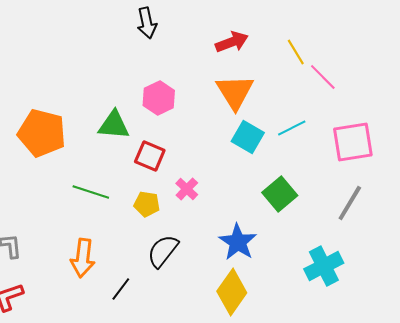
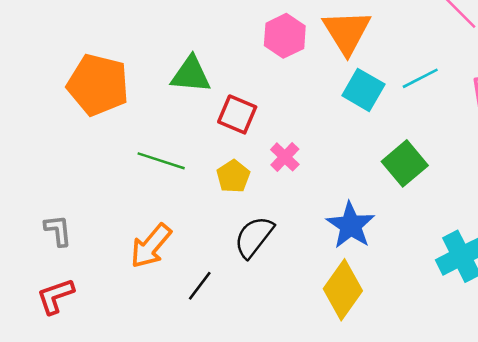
pink hexagon: (159, 98) -> (285, 36), moved
yellow pentagon: (147, 204) -> (233, 176), turned 30
orange arrow: (83, 258) -> (151, 246), turned 33

